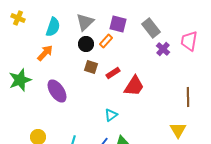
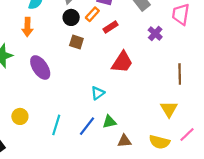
purple cross: (163, 49) -> (155, 33), moved
orange arrow: (45, 53) -> (27, 27), turned 138
red rectangle: (113, 73) -> (110, 27), moved

